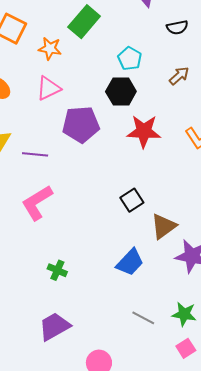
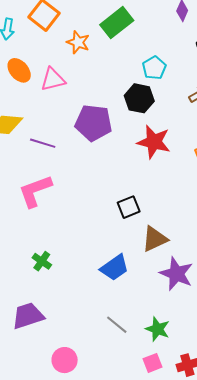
pink triangle: (48, 88) -> (53, 79), moved

